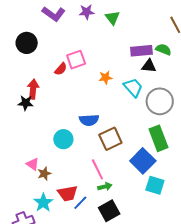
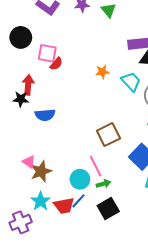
pink square: (76, 60) -> (47, 53), moved, turned 30
blue semicircle: (89, 120) -> (45, 115), moved
cyan circle: (63, 139) -> (80, 179), moved
brown star: (44, 174) -> (41, 171), size x1.5
red trapezoid: (68, 193) -> (64, 206), moved

